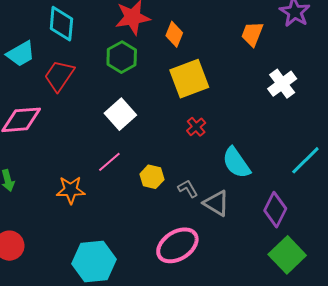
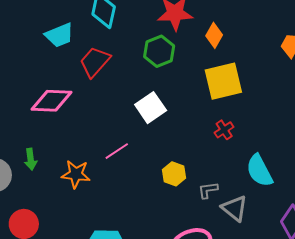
pink line: (109, 162) -> (117, 151), moved
gray L-shape: (188, 189) -> (208, 190), turned -75
orange star: (71, 190) -> (76, 174), moved

